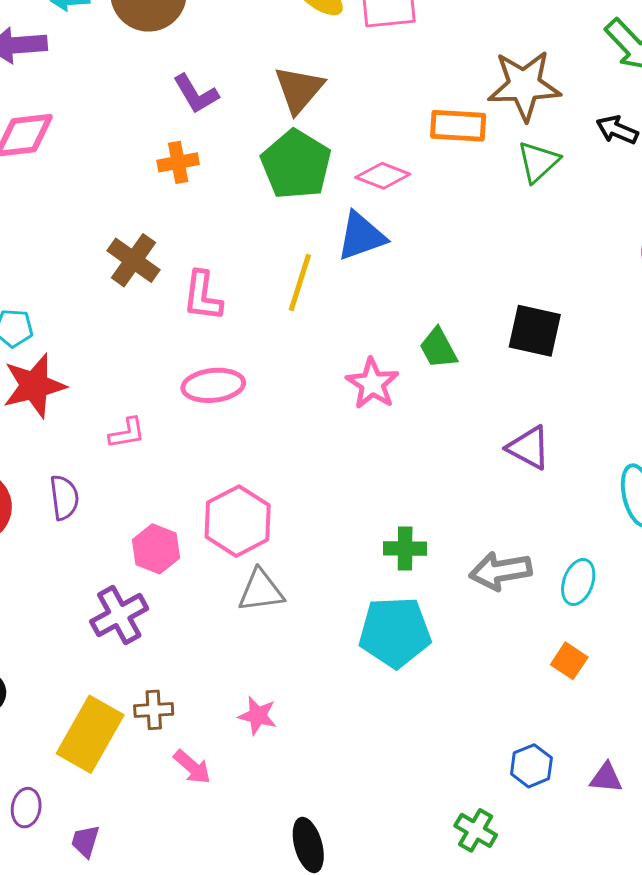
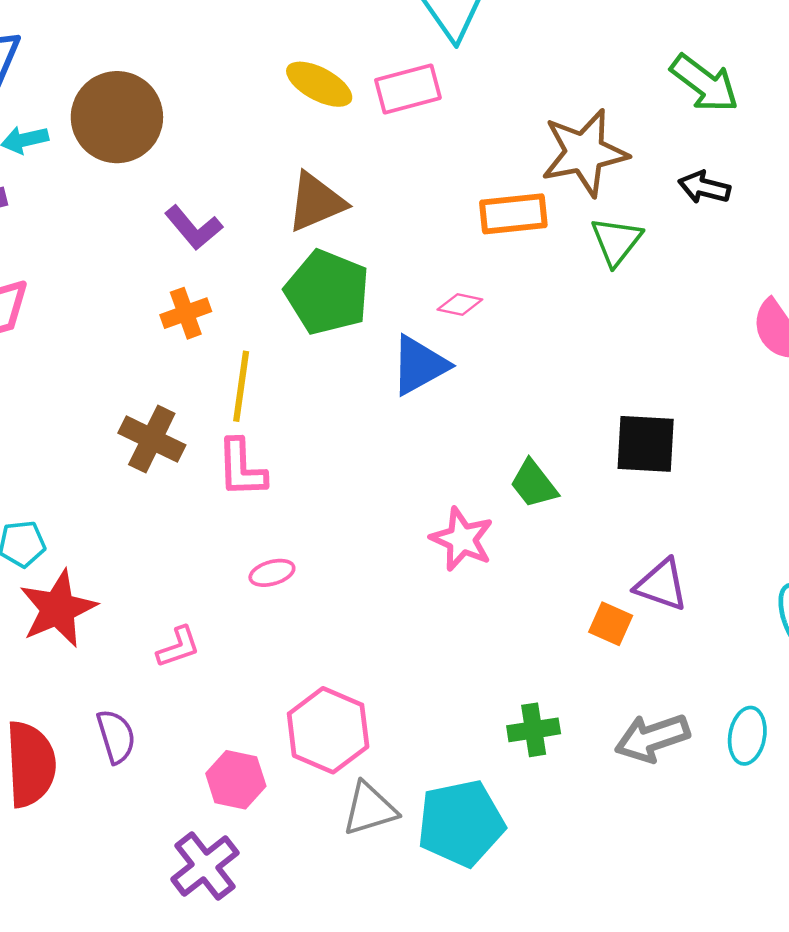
brown triangle: (299, 90) -> (316, 202), turned 36
pink diamond: (383, 176) -> (460, 304), moved, size x0.7
yellow line: (300, 283) -> (241, 386), moved
pink ellipse: (213, 385) -> (272, 573), size x0.6
cyan pentagon: (395, 632) -> (461, 823), moved
orange square: (569, 661) -> (611, 624), moved

